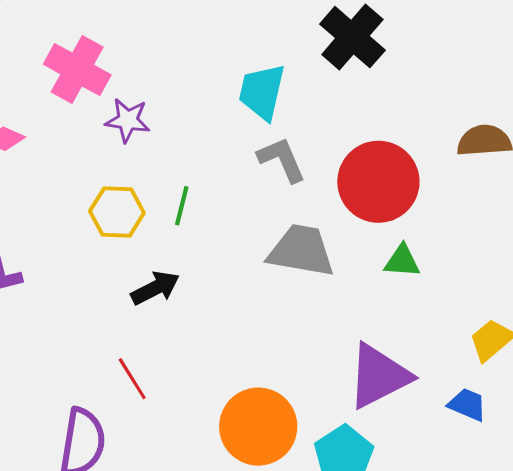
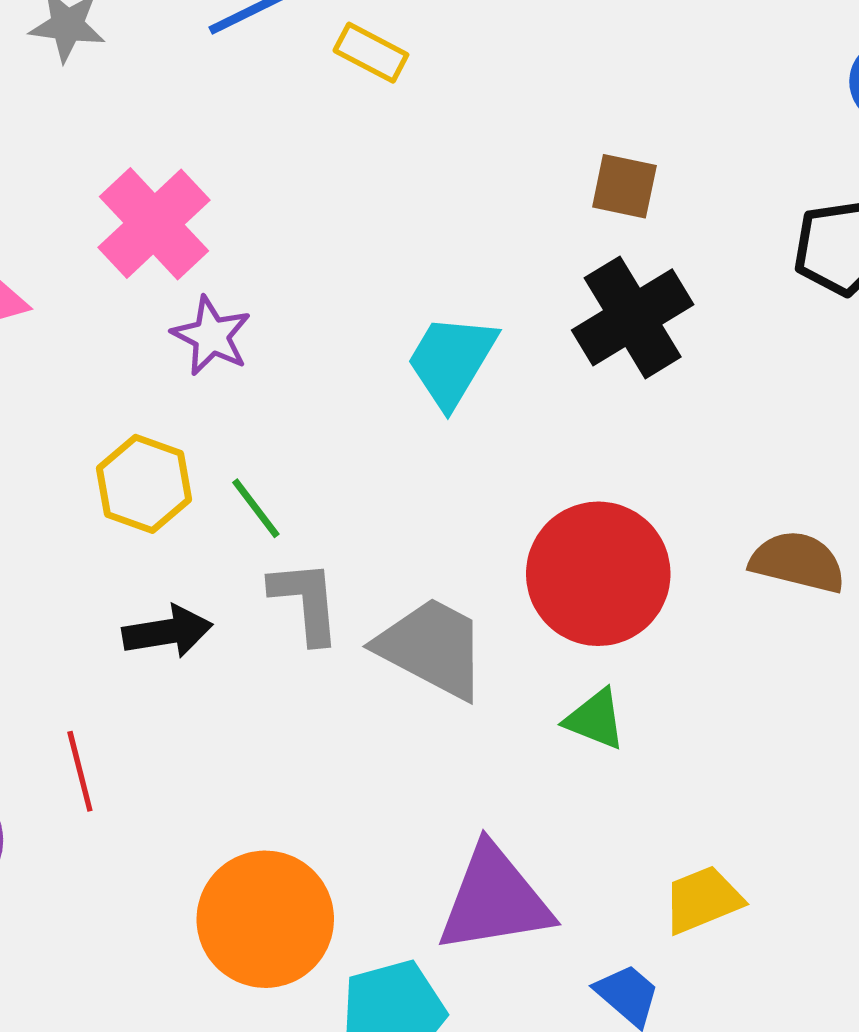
gray L-shape: (282, 160) -> (306, 601), moved
green line: (182, 206) -> (256, 508), turned -69

